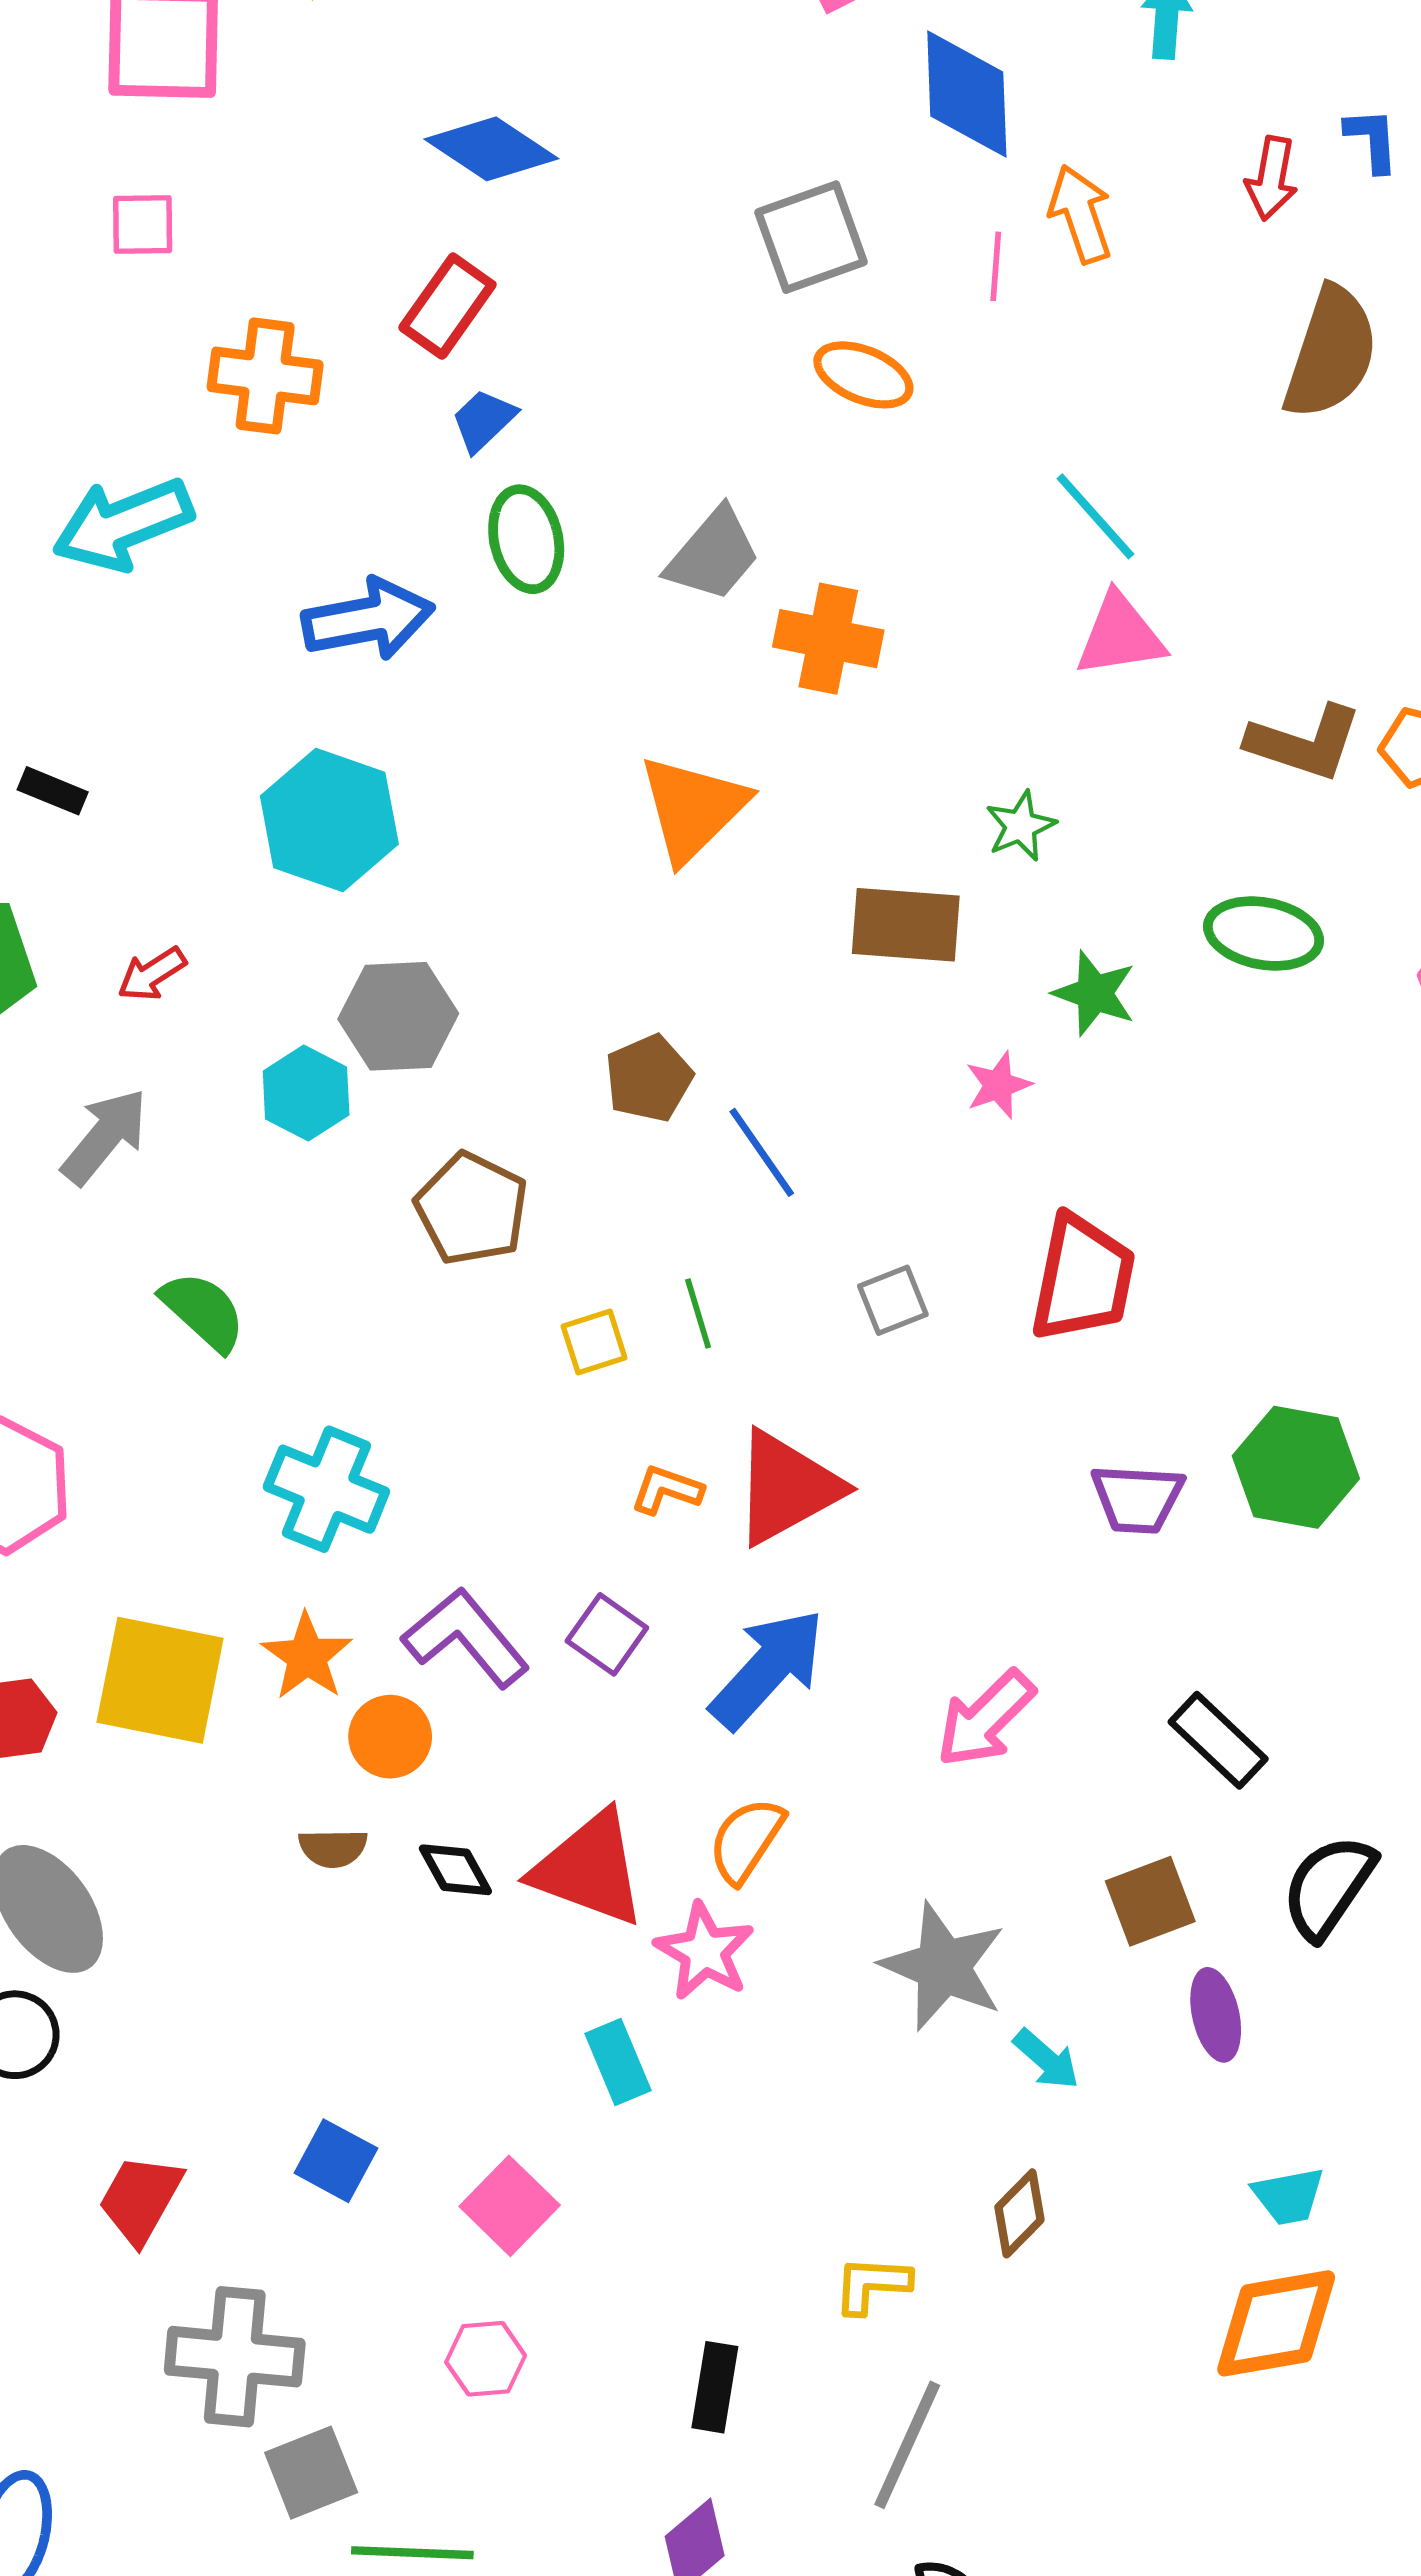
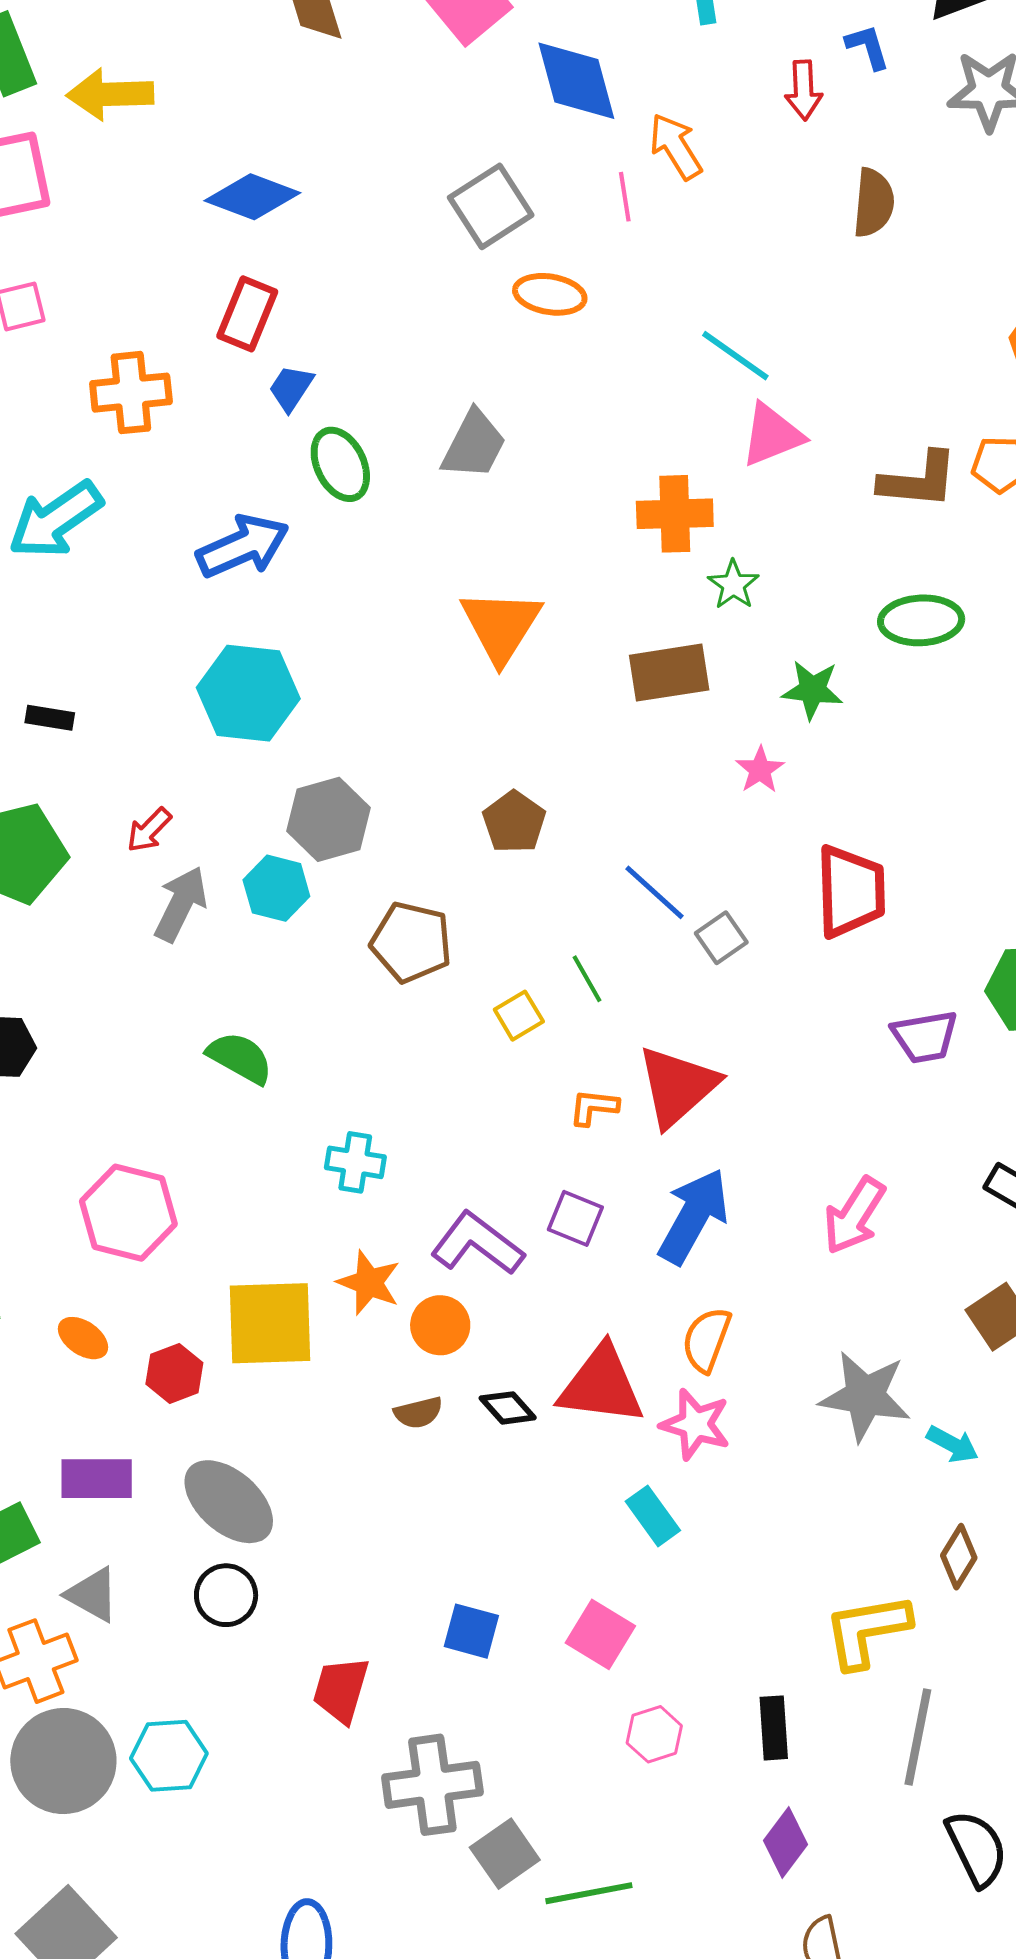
brown semicircle: (1331, 353) -> (874, 203), size x0.7
orange cross: (828, 639) -> (675, 514), moved
gray arrow: (105, 1136) -> (181, 904), moved
blue line: (762, 1152) -> (655, 892), moved
cyan cross: (326, 1489) -> (355, 1162), size x0.7
yellow L-shape: (872, 2285) -> (867, 1631), size x1.6
pink hexagon: (486, 2359) -> (654, 1734), moved

